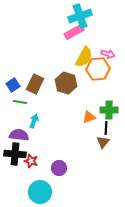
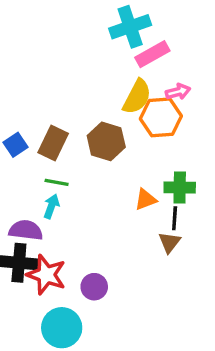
pink rectangle: (74, 32) -> (152, 54), moved
pink arrow: (108, 54) -> (178, 92), turned -32
green line: (20, 102) -> (57, 182), moved
red star: (31, 161) -> (46, 275), size x1.6

